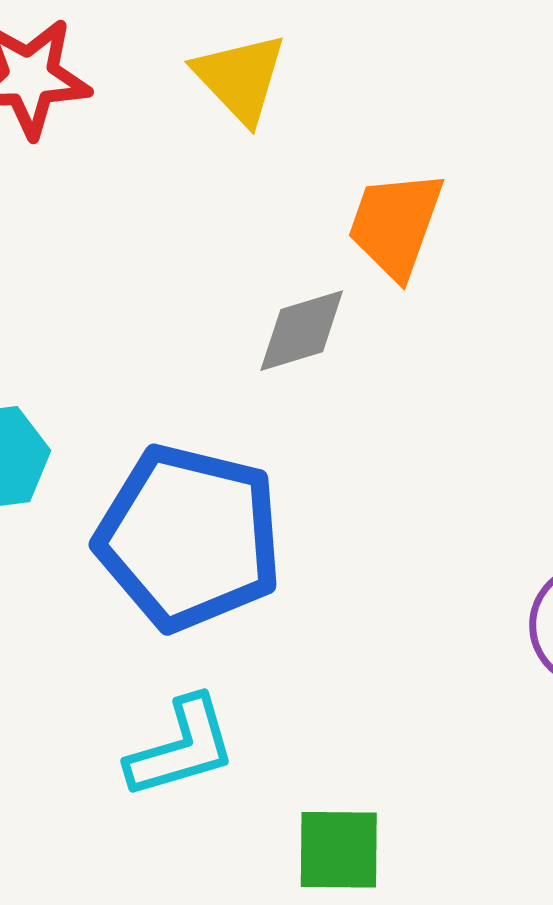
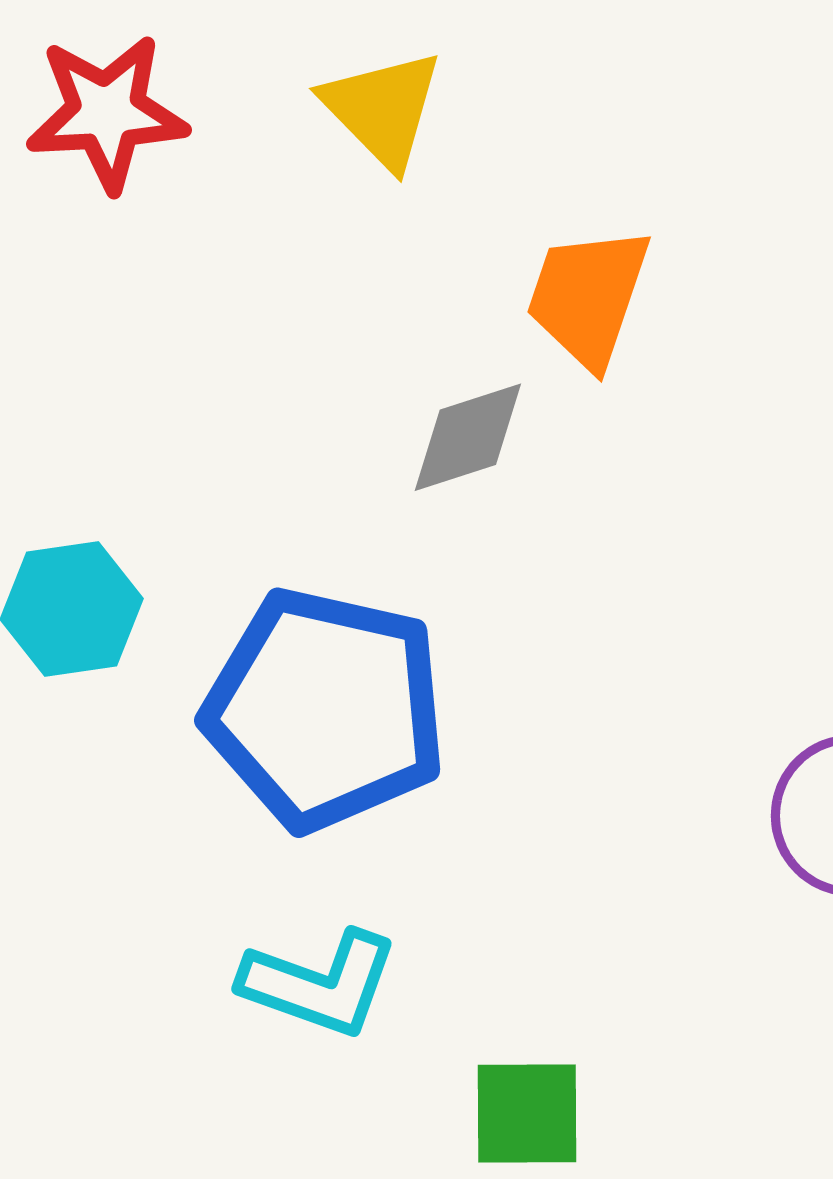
cyan L-shape: (181, 748) -> (320, 984), turned 37

